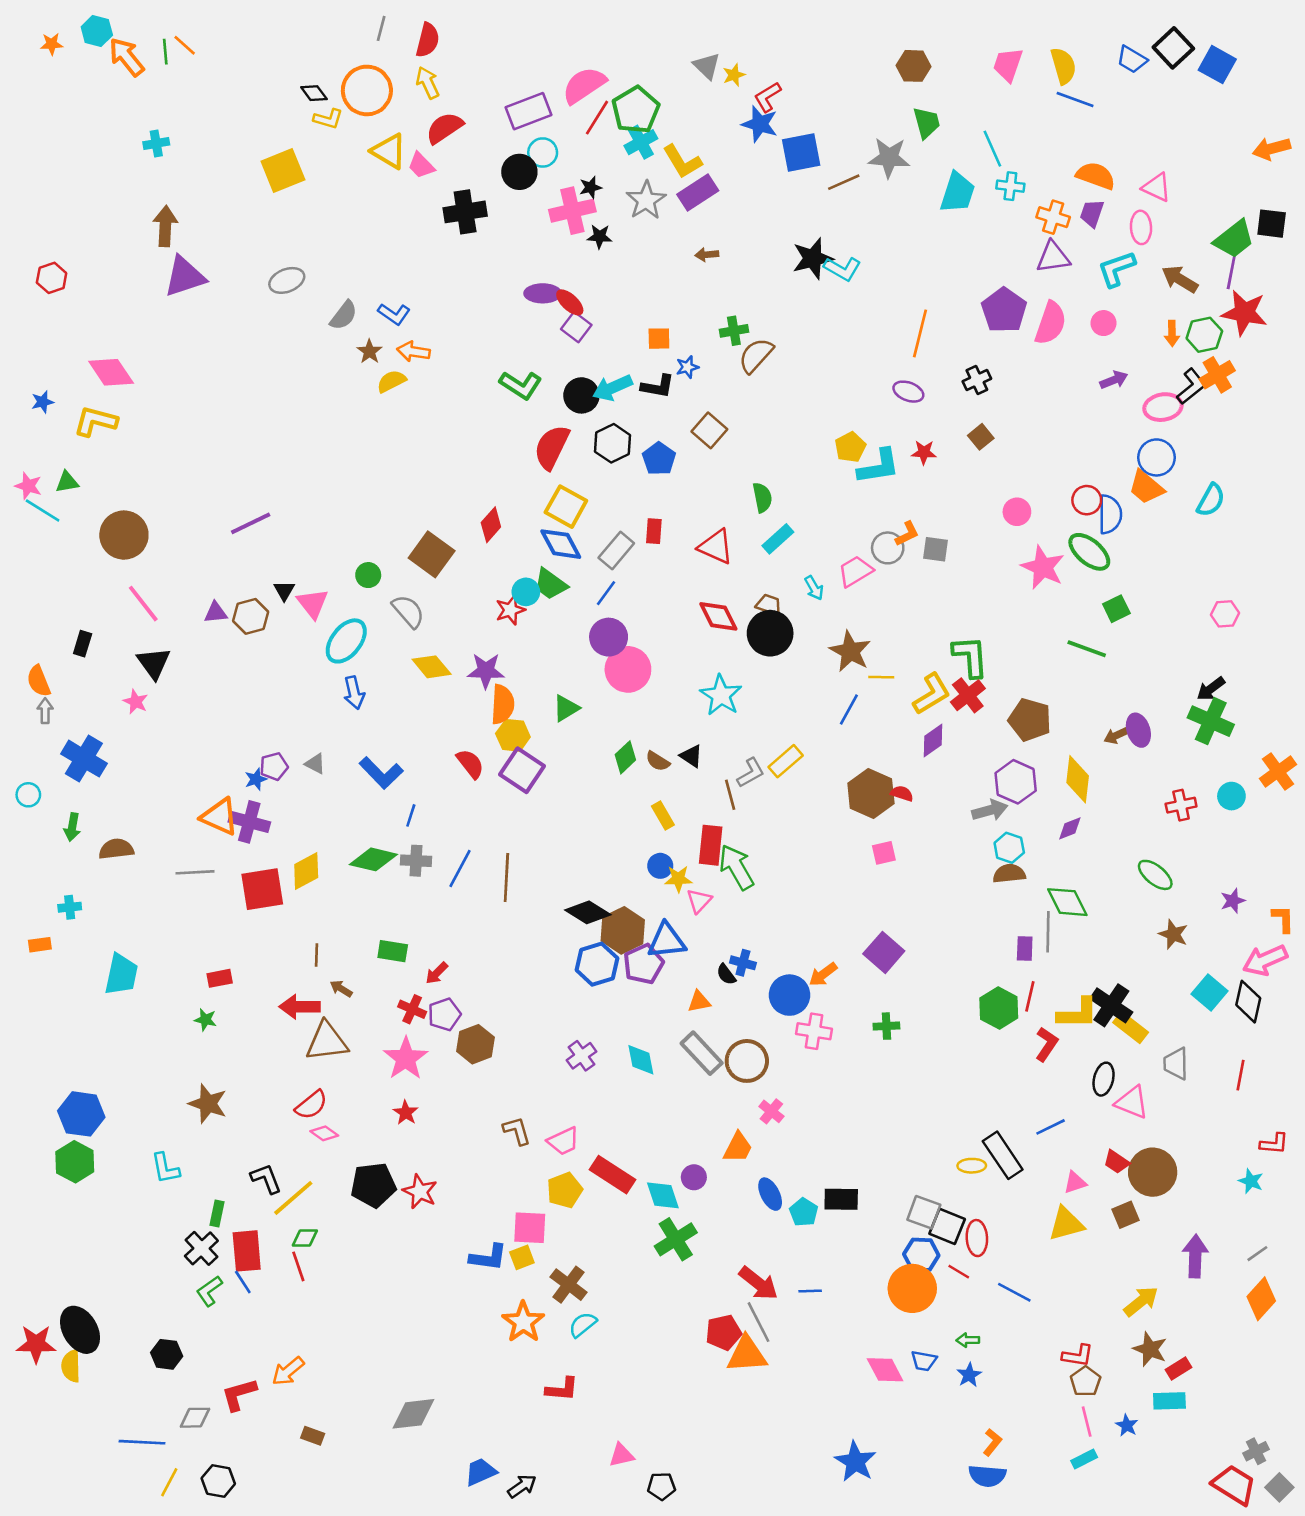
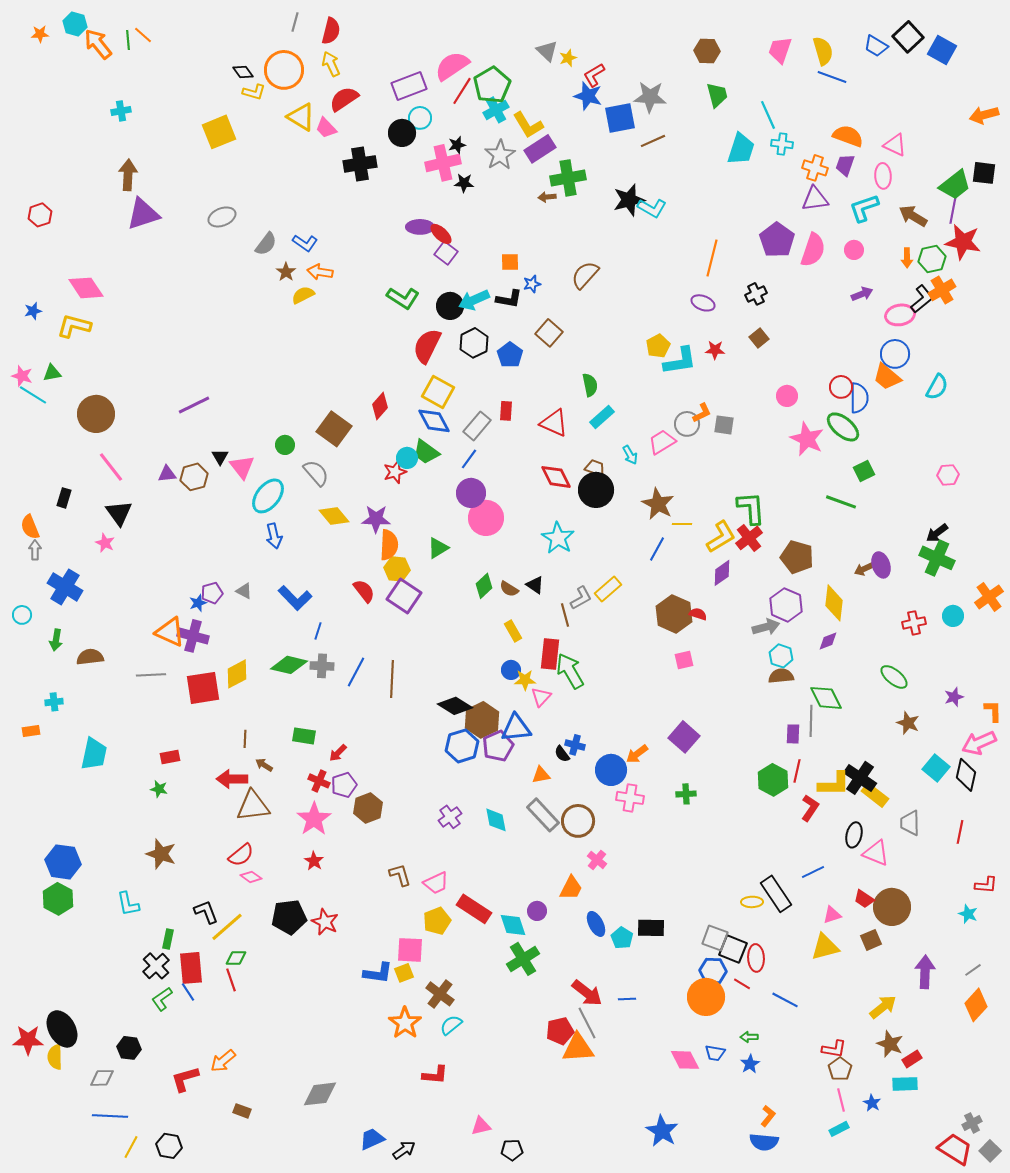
gray star: (889, 158) -> (650, 97), moved
green cross: (734, 331) -> (568, 178), moved, size x1.6
gray diamond: (195, 1418) -> (102, 1078), moved

